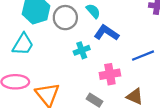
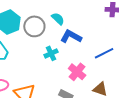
pink cross: (110, 74) -> (77, 72), turned -36

